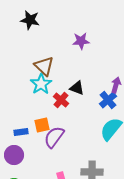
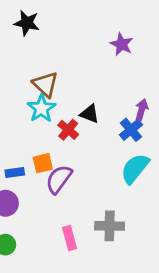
purple star: (81, 41) -> (122, 44), moved, turned 30

